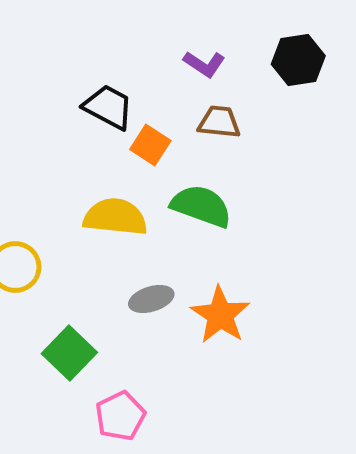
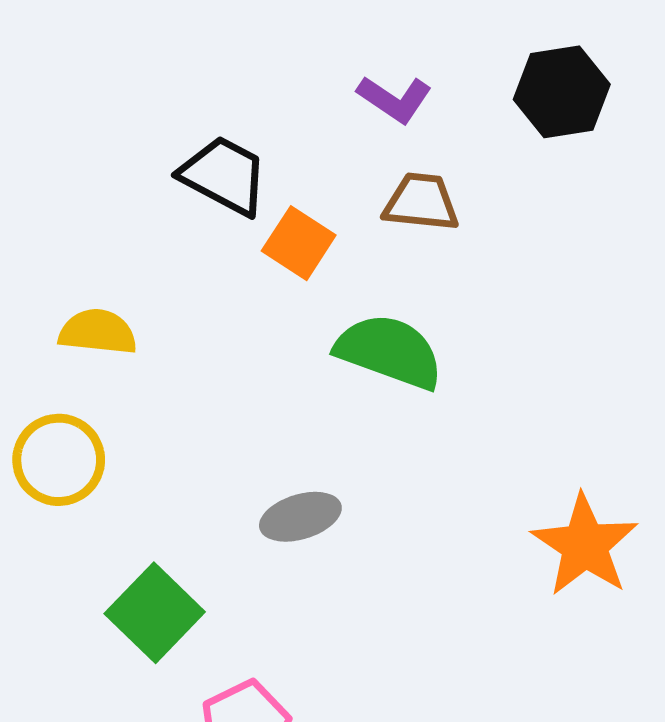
yellow semicircle: (115, 217) -> (98, 332), moved, size x0.7
orange star: (220, 315) -> (585, 545), moved

